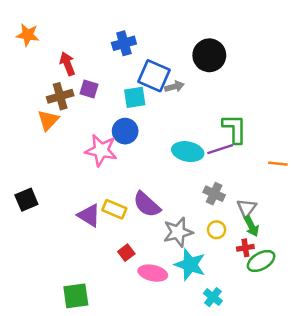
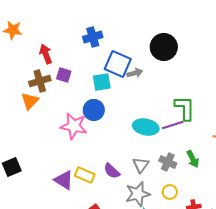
purple semicircle: (147, 204) -> (112, 171), size x0.7
gray triangle: (247, 208) -> (141, 165), moved
green arrow: (251, 226) -> (193, 159), moved

